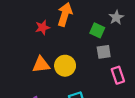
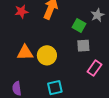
red star: (43, 27) -> (21, 11), moved
pink rectangle: (118, 75) -> (95, 68), turned 49

